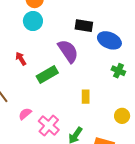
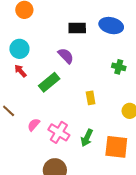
cyan circle: (33, 21) -> (19, 49), moved
blue ellipse: (109, 40) -> (111, 26), moved
purple semicircle: (68, 51) -> (66, 56), size x0.7

